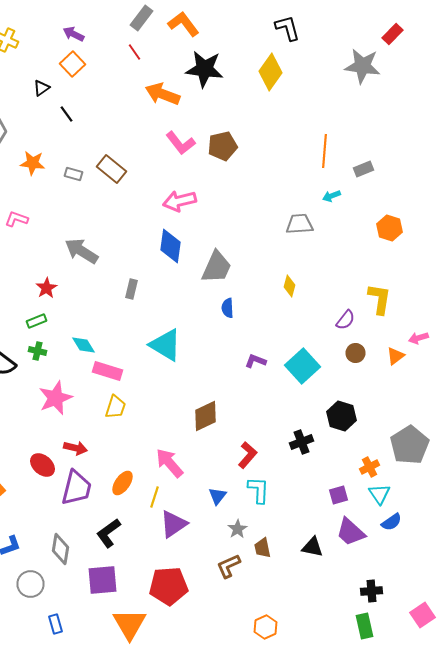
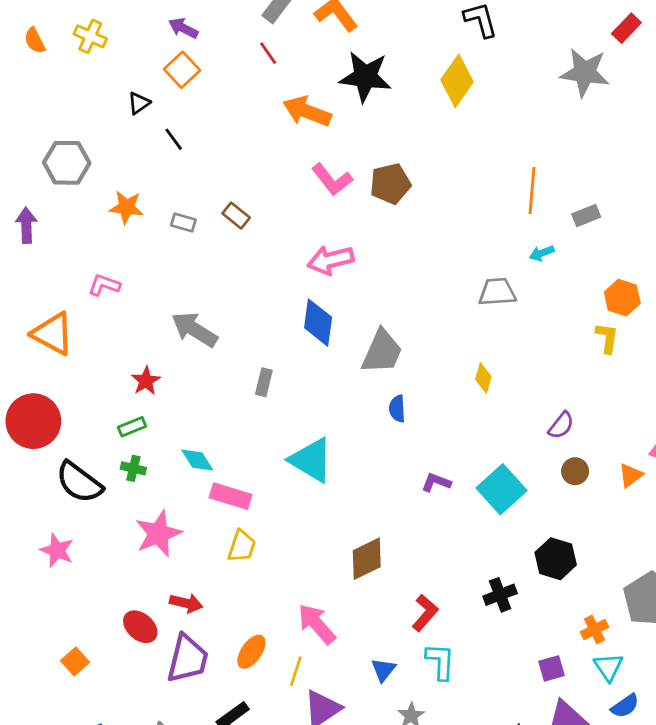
brown rectangle: (112, 169) -> (236, 216), size x0.7
yellow L-shape: (380, 299) -> (607, 338), moved, size x0.7

